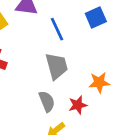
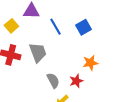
blue square: (96, 18) -> (83, 27), moved
gray trapezoid: (57, 66) -> (38, 53), moved

